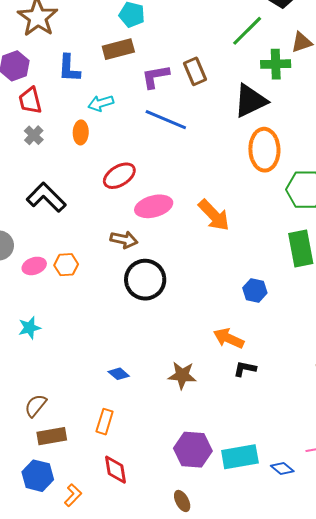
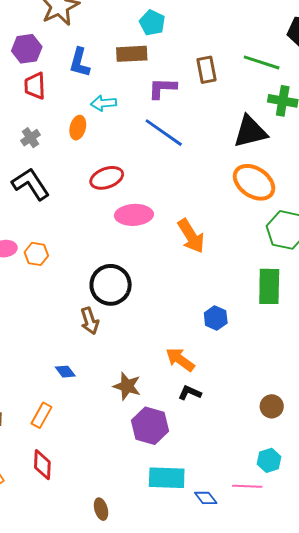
green line: (247, 31) -> (262, 62), turned 51
brown rectangle: (195, 71) -> (207, 70), moved
gray cross: (34, 135) -> (30, 138), moved
orange ellipse: (264, 150) -> (254, 182), turned -66
brown arrow: (124, 240) -> (90, 321), moved, turned 48
purple hexagon: (193, 450) -> (150, 426), moved

